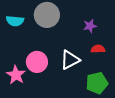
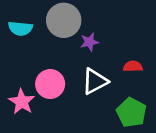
purple star: (90, 26) -> (89, 42), moved
green pentagon: (97, 83) -> (131, 112), turned -30

